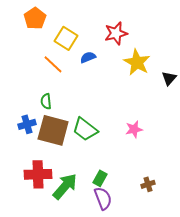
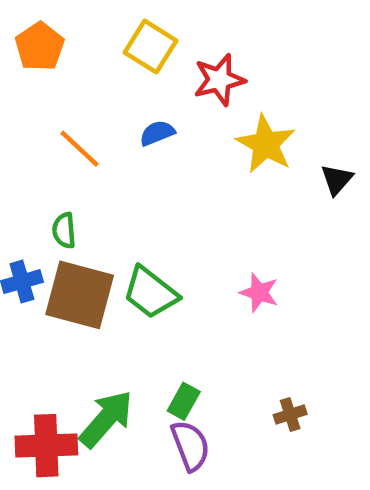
yellow square: (66, 38) -> (150, 47), moved
pink star: (134, 129) -> (259, 293), turned 30
red cross: (38, 174) -> (46, 446), moved

